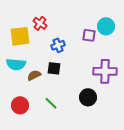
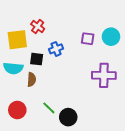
cyan circle: (106, 26) -> (111, 37), moved
black square: (54, 68) -> (37, 59), moved
brown semicircle: (34, 75) -> (32, 79), turned 120
black circle: (88, 97) -> (68, 117), moved

